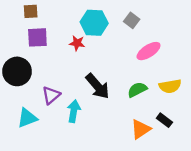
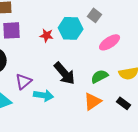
cyan hexagon: (94, 23) -> (71, 28), moved
cyan arrow: (74, 111) -> (44, 95), turned 90
orange triangle: (141, 129) -> (93, 101), moved

